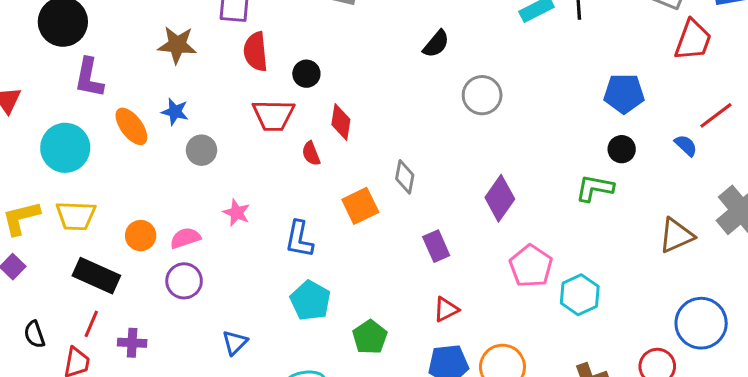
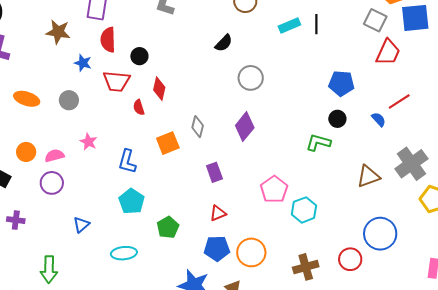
blue star: (175, 112) -> (83, 63), moved
orange ellipse: (131, 126) -> (27, 99), moved, turned -40
purple diamond: (500, 198) -> (245, 127), moved

